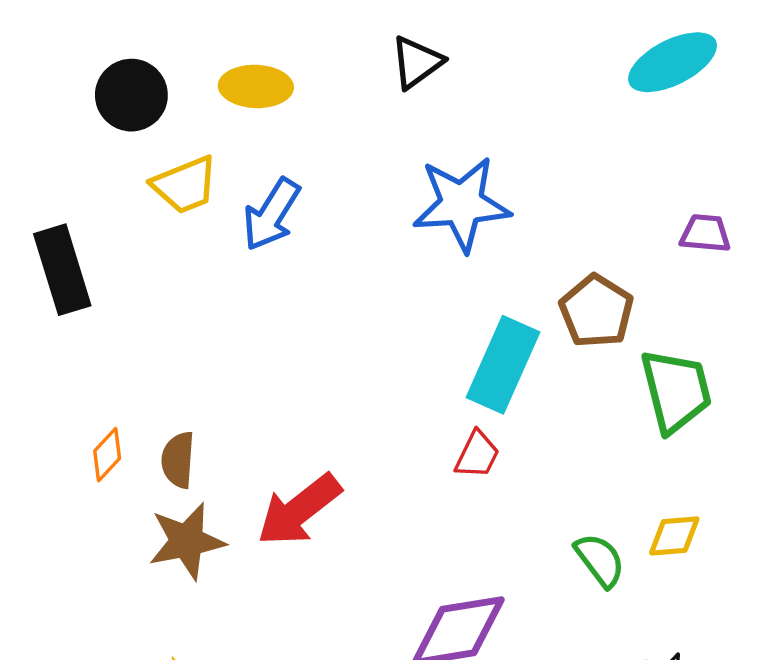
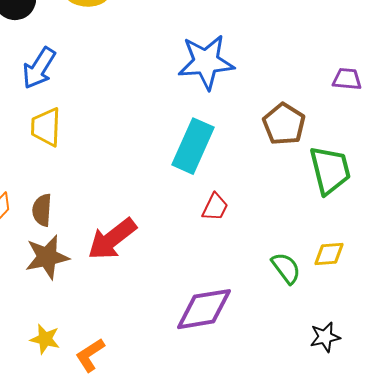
yellow trapezoid: (185, 185) -> (46, 127), moved, turned 114
blue arrow: (271, 214) -> (39, 68), moved
cyan rectangle: (503, 365) -> (193, 146), moved

